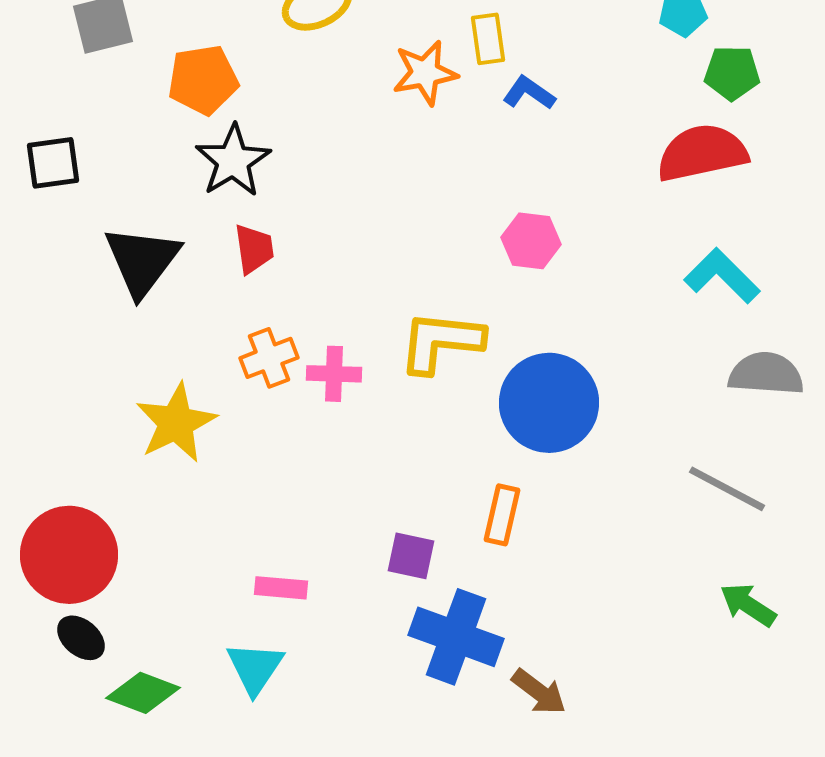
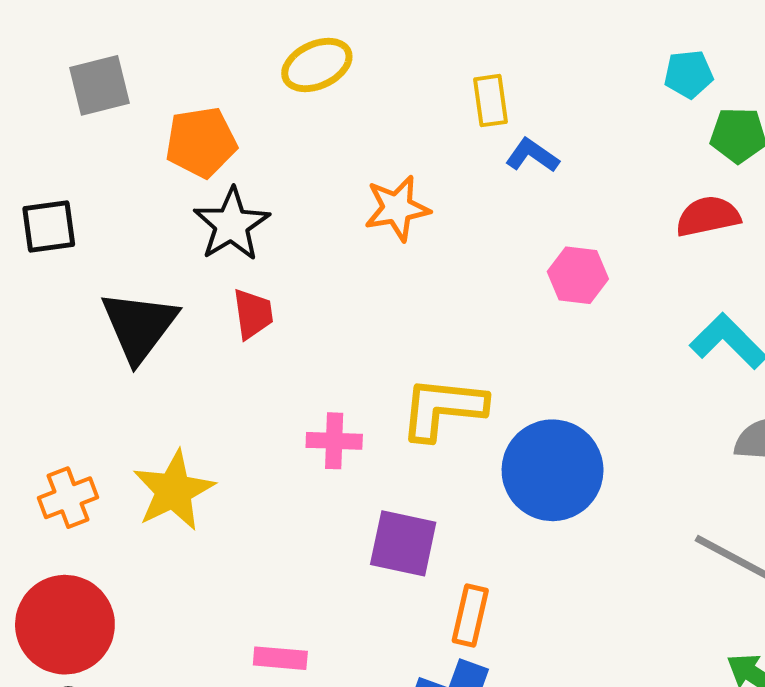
orange star: (425, 73) -> (397, 208), moved
red semicircle: (702, 153) -> (708, 216), size x0.7
pink hexagon: (531, 241) -> (578, 275), moved
orange cross: (269, 358) -> (68, 498), moved
orange rectangle: (502, 515) -> (470, 616), moved
purple square: (411, 556) -> (403, 543), moved, size x1.4

